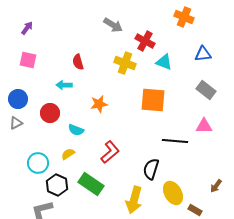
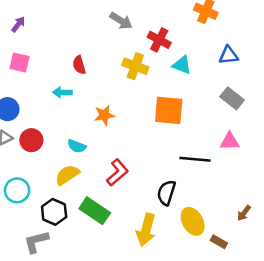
red circle: (50, 113) -> (31, 140), moved
yellow semicircle: (68, 154) -> (67, 175), size x1.5
cyan circle: (38, 163) -> (17, 190), moved

